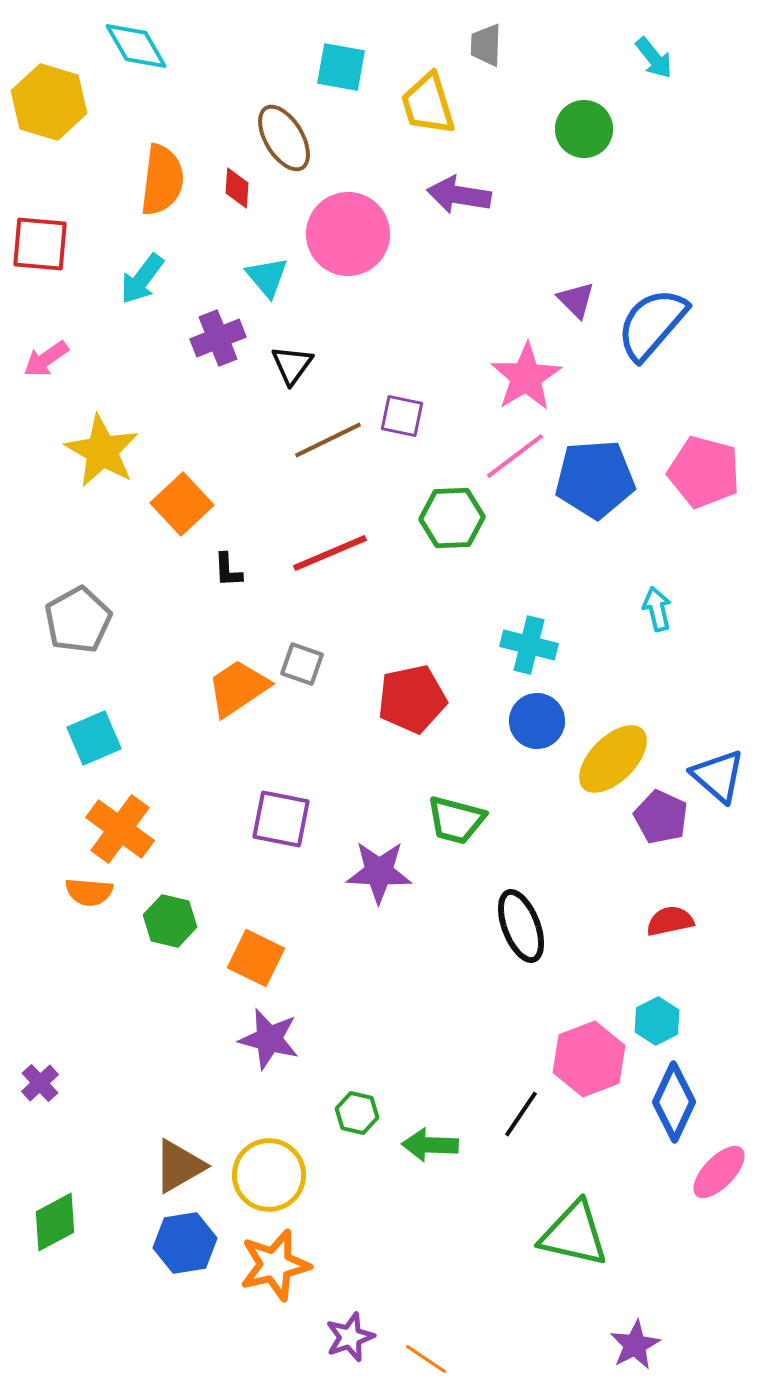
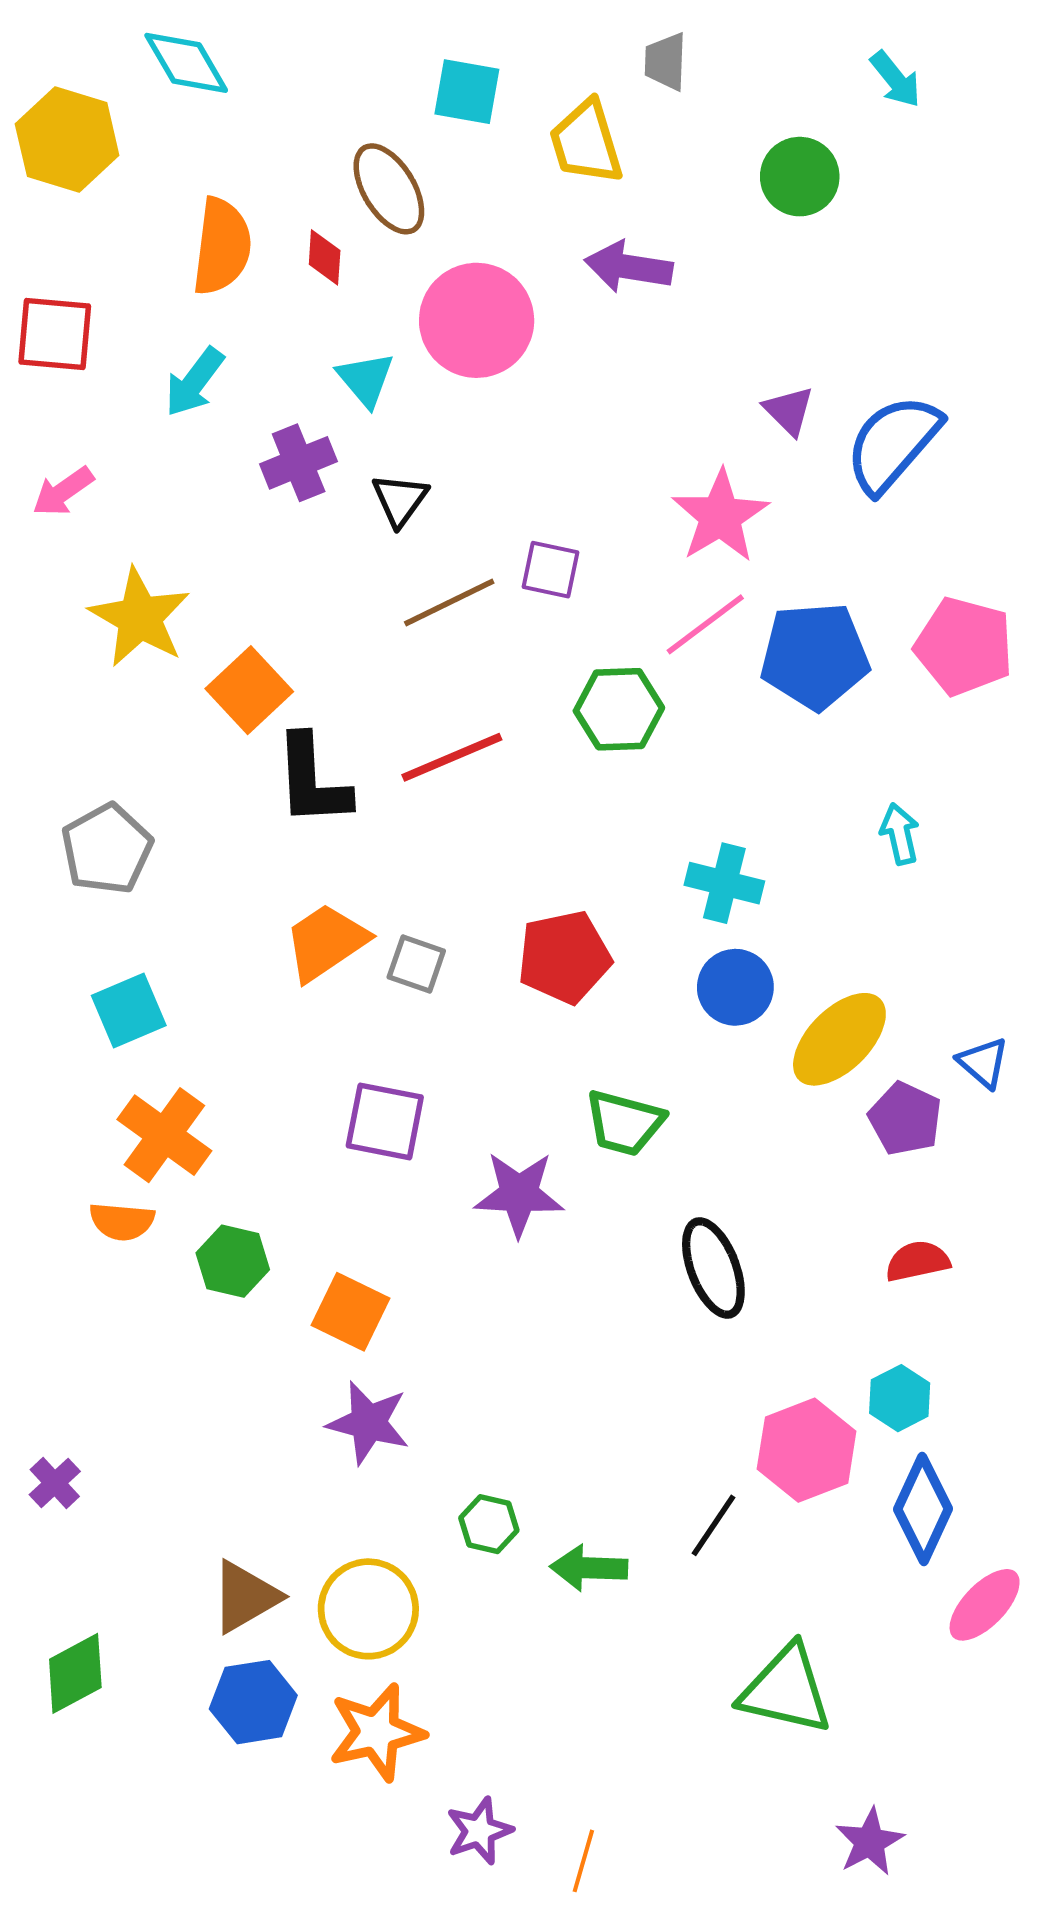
black L-shape: (228, 570) -> (312, 780), size x2.0
gray square: (302, 664) -> (416, 964), moved
blue triangle: (718, 776) -> (983, 1063), size x0.7
orange line: (426, 1359) -> (583, 1861), turned 72

